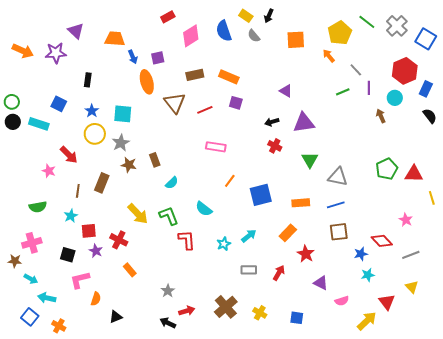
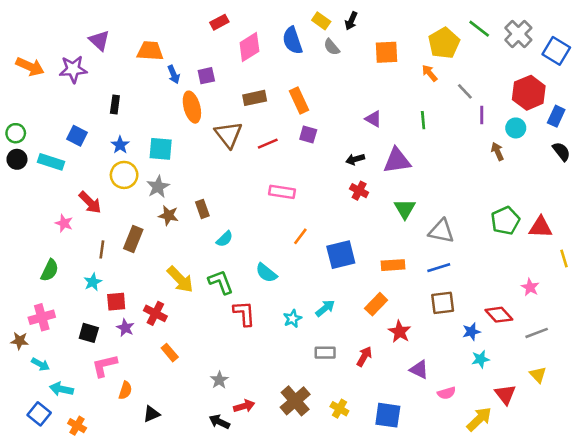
orange rectangle: (229, 77) -> (299, 101), turned 42
green line: (343, 92) -> (423, 120), moved, turned -72
green semicircle: (38, 207) -> (50, 270), turned -54
blue square: (297, 318) -> (388, 415), size x1.5

